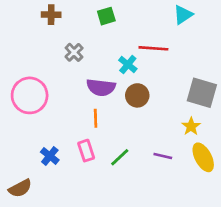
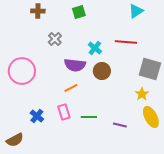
red line: (153, 48) -> (126, 42), moved
orange line: (96, 118) -> (71, 88), turned 64
purple line: (163, 156) -> (120, 125), moved
green line: (120, 157) -> (89, 117), turned 42

